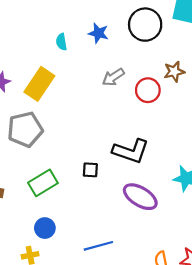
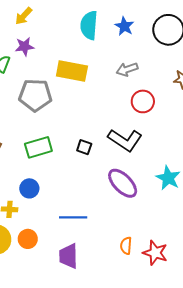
cyan semicircle: (61, 42) -> (89, 25), size x1.8
yellow rectangle: (39, 84) -> (72, 71), moved, turned 52
red circle: (148, 90) -> (143, 101), moved

